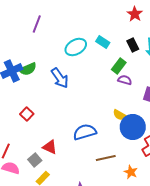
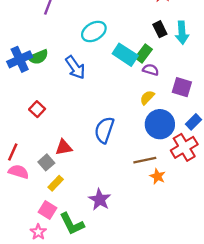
cyan rectangle: (103, 42) -> (125, 55), moved, size x1.5
yellow semicircle: (120, 115) -> (147, 98), moved, turned 104
blue semicircle: (85, 132) -> (104, 130), turned -55
red triangle: (50, 147) -> (64, 147), turned -35
brown line: (106, 158) -> (145, 160), moved

